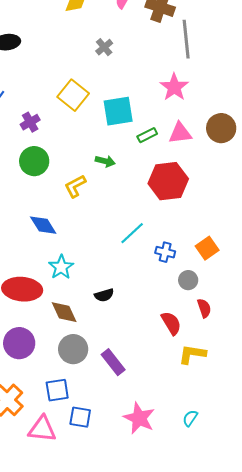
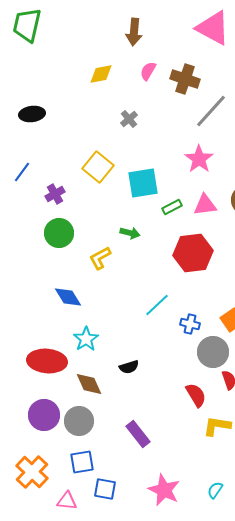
gray line: (186, 39) -> (211, 111), turned 48
gray circle: (188, 280) -> (213, 352), size x1.6
gray circle: (73, 349) -> (79, 421), moved
pink triangle: (42, 429) -> (67, 501), size x0.7

